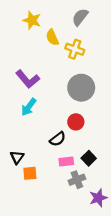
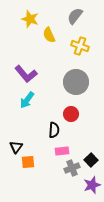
yellow cross: (75, 49) -> (80, 46), moved
black semicircle: (58, 139) -> (54, 130), turned -49
black square: (89, 158) -> (91, 160), moved

